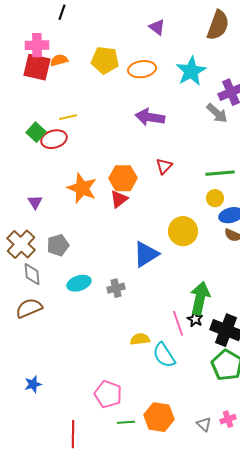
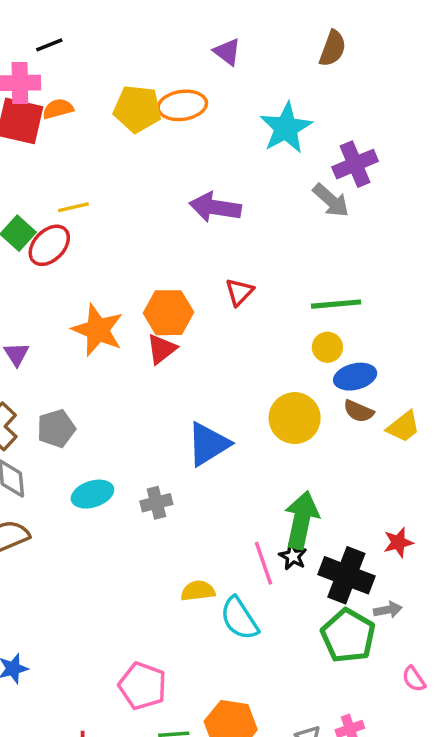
black line: (62, 12) -> (49, 45), moved, turned 49
brown semicircle: (218, 25) -> (333, 48), size x0.7
orange ellipse: (142, 69) -> (182, 105), moved
red ellipse: (54, 139) -> (49, 245), turned -30
yellow circle: (183, 231) -> (295, 418), moved

